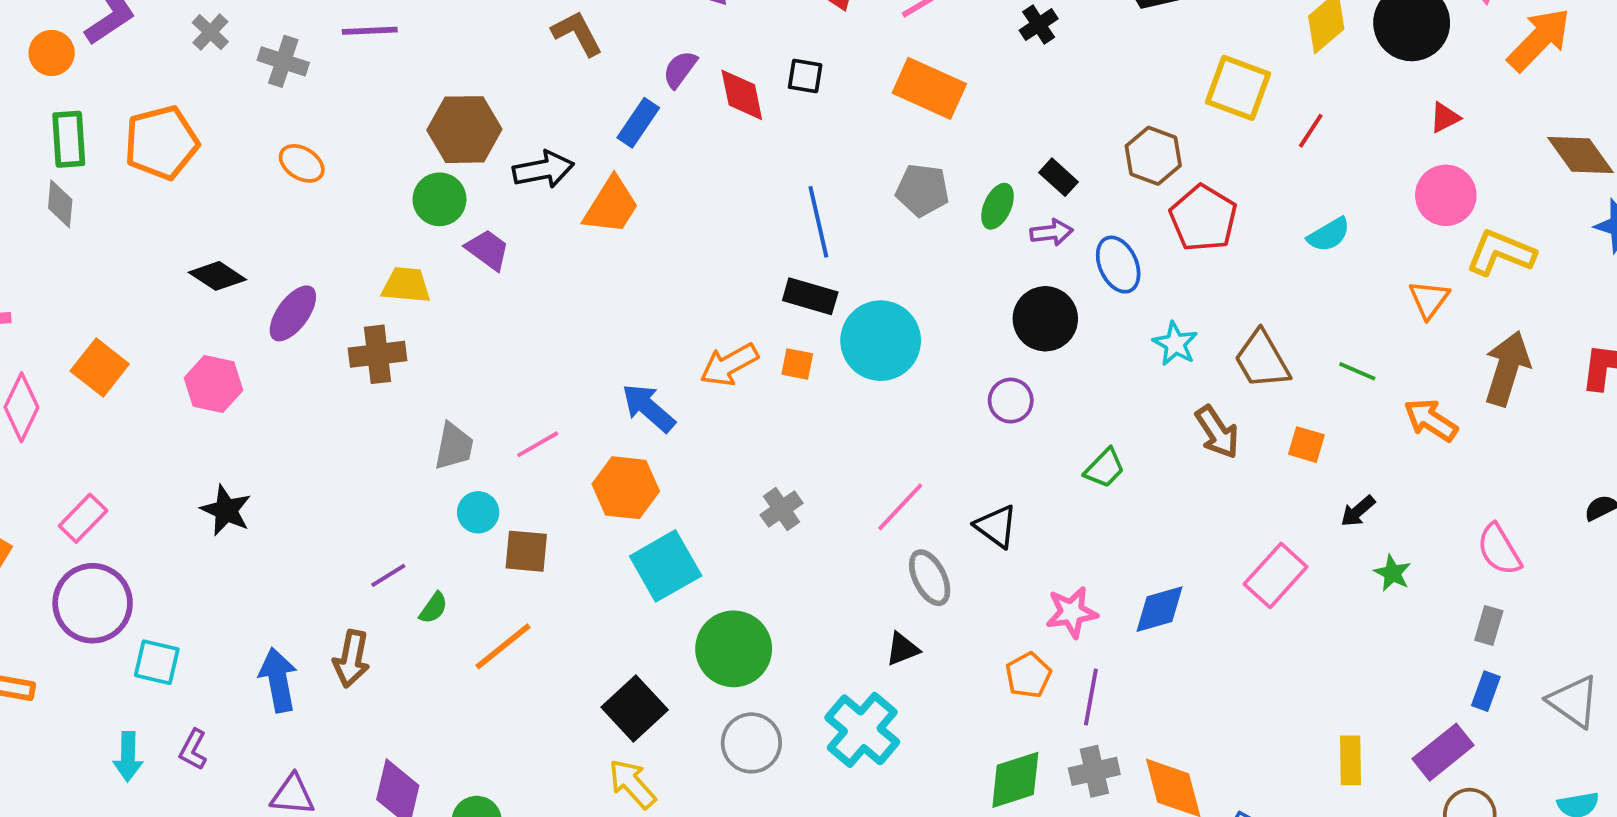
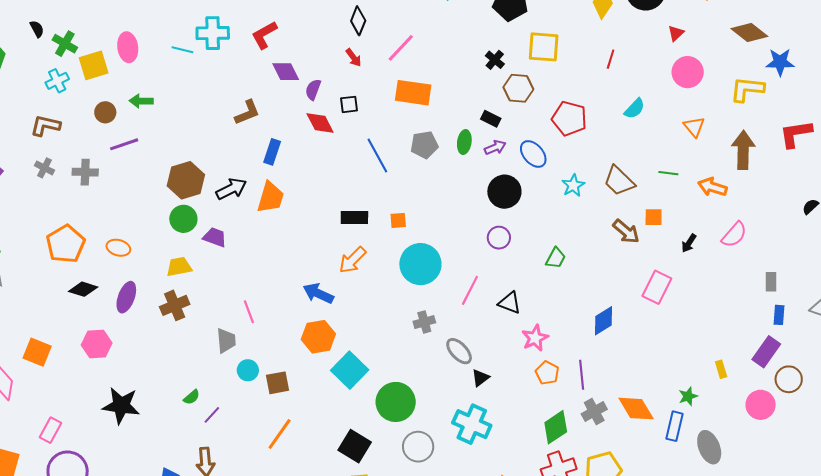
black cross: (1039, 25) -> (495, 60), moved
brown L-shape: (577, 33) -> (247, 113), moved, turned 112
purple semicircle: (680, 69) -> (313, 90), moved
yellow square: (1238, 88) -> (544, 47), moved
orange pentagon: (161, 143) -> (66, 244), moved
brown hexagon: (1153, 156) -> (518, 88), moved
orange ellipse: (302, 163) -> (118, 248), moved
blue line: (818, 222) -> (377, 155), moved
yellow L-shape: (1501, 253) -> (747, 89), moved
black rectangle: (810, 296) -> (354, 218), moved
cyan circle: (881, 341) -> (420, 264), moved
cyan star: (1175, 344) -> (573, 185), turned 30
orange square: (797, 364) -> (398, 220), moved
brown arrow: (1217, 432) -> (626, 232), moved
pink line: (538, 444) -> (249, 312), moved, turned -65
pink line: (900, 507) -> (470, 290), moved
gray cross: (782, 509) -> (424, 322), moved, turned 35
black star: (226, 510) -> (121, 406), size x1.4
pink semicircle: (1499, 550) -> (734, 235), moved, turned -92
green star: (1392, 573) -> (688, 396), moved, turned -30
gray ellipse: (930, 578) -> (459, 351), moved
green semicircle: (434, 608) -> (192, 397), moved, turned 30
pink star: (1072, 612) -> (535, 338), moved
yellow rectangle: (1350, 760) -> (721, 369), size x0.7

